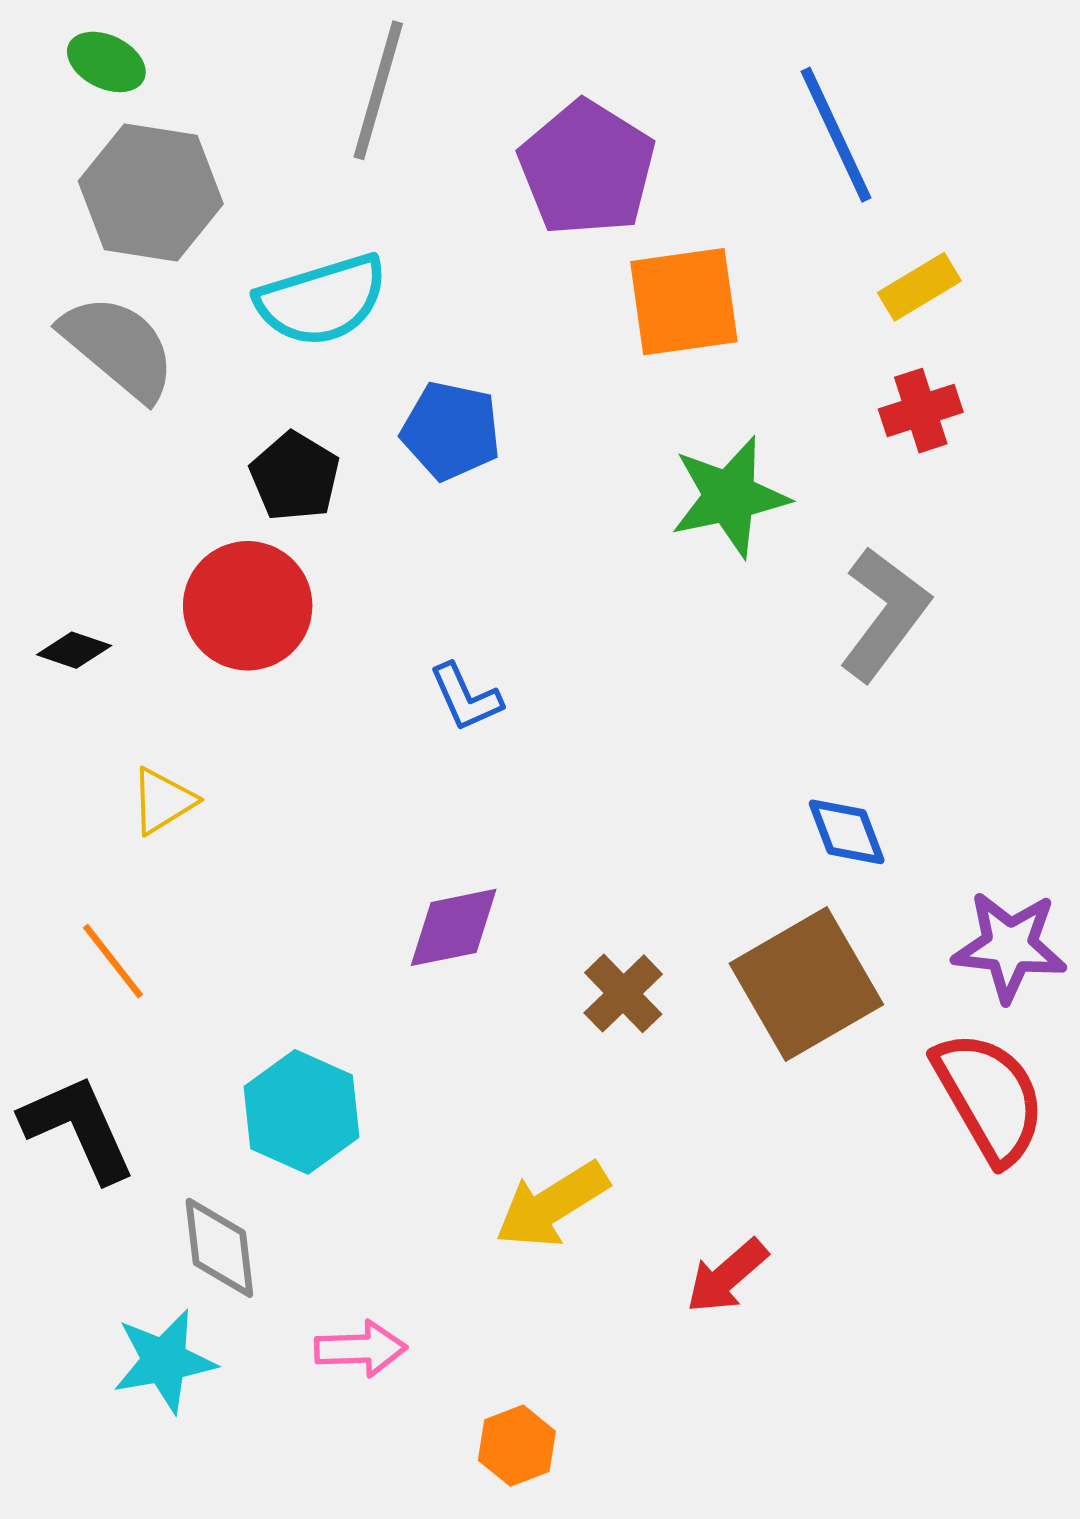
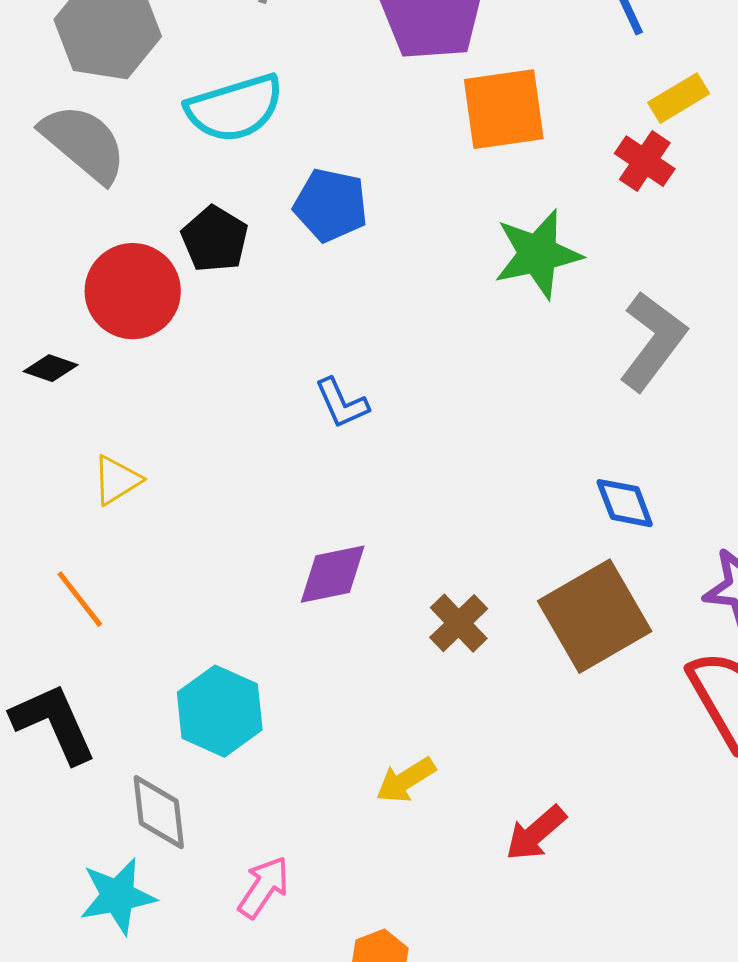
red cross: (921, 411) -> (645, 161), moved, turned -38
red circle: (248, 606) -> (133, 291), moved
yellow arrow: (552, 1205) -> (406, 780), size x0.7
pink arrow: (361, 1349) -> (264, 887), turned -54

